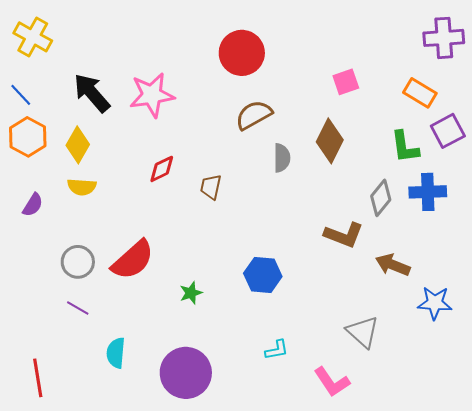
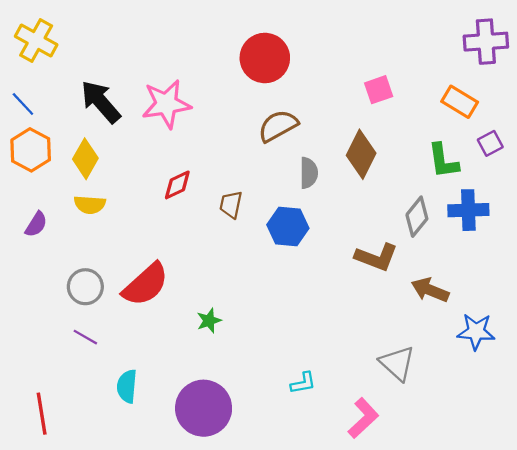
purple square: (448, 131) -> (490, 143), size x0.7
blue hexagon: (263, 275) -> (288, 227), moved
pink L-shape: (332, 382) -> (363, 418), turned -99

